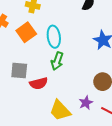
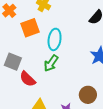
red semicircle: (39, 83) -> (28, 79), turned 42

